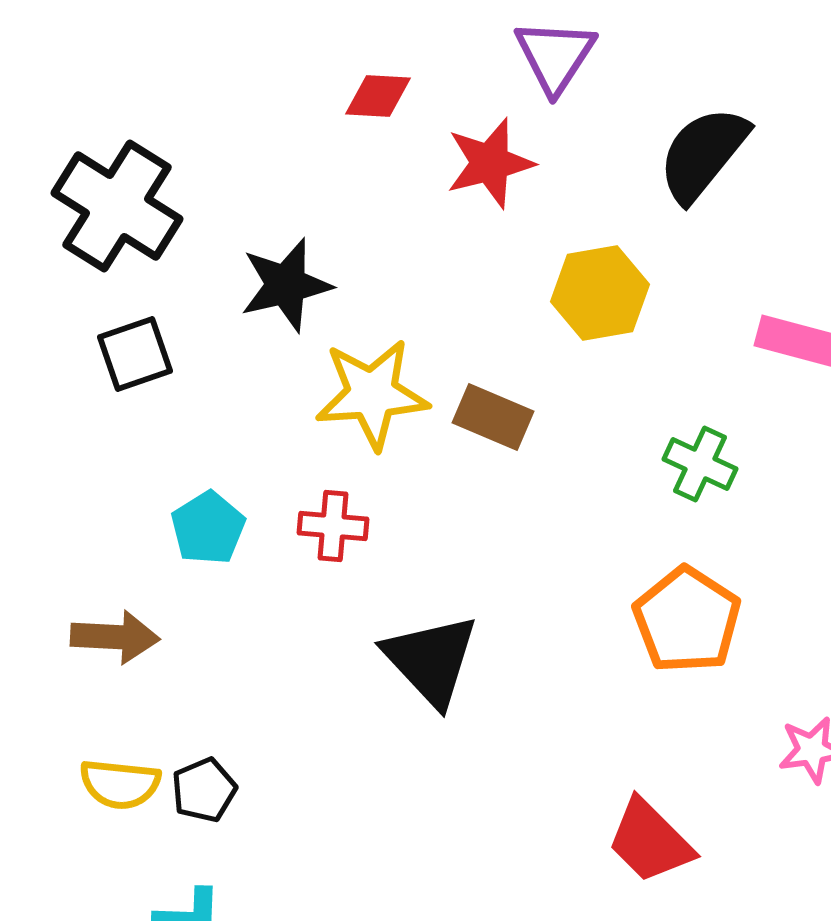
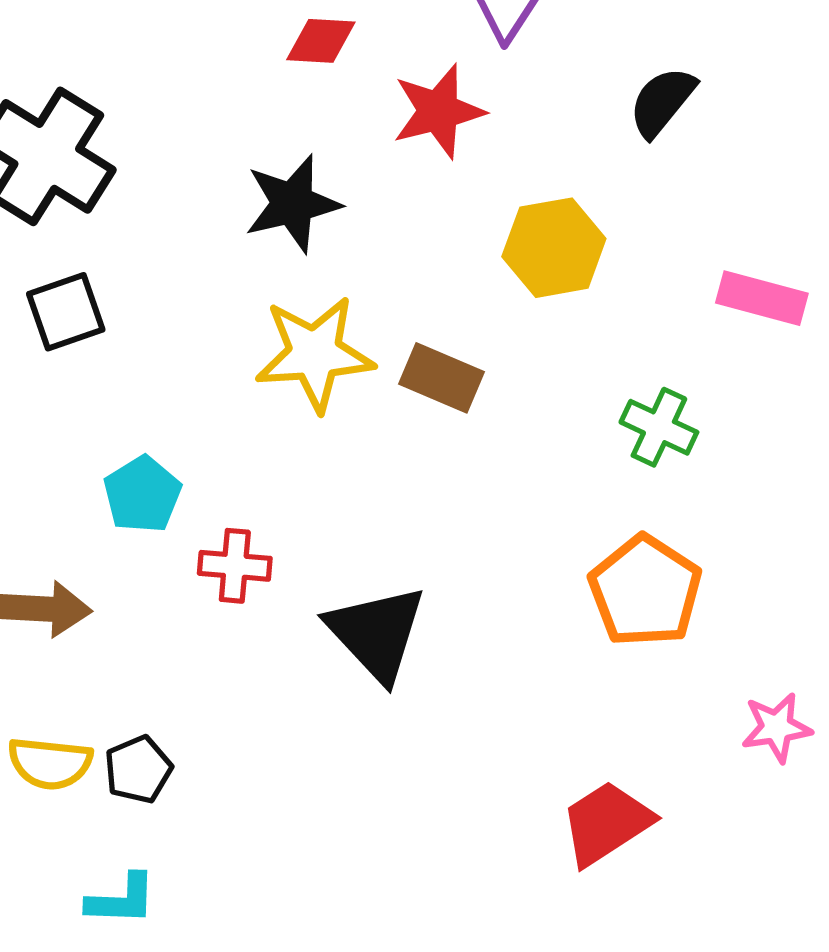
black semicircle: (703, 154) -> (662, 102), size x0.7
black star: (286, 285) -> (293, 204), moved
red cross: (333, 526) -> (235, 566), moved
red trapezoid: (650, 841) -> (606, 823), turned 102

